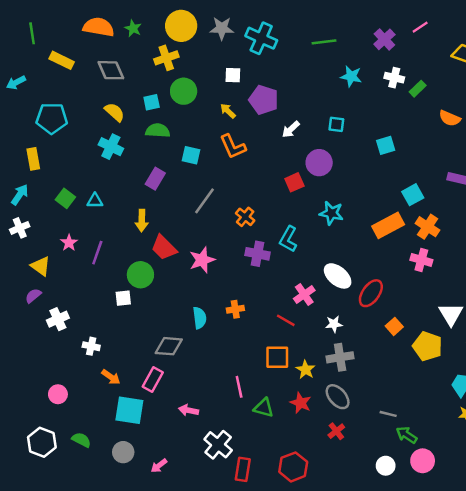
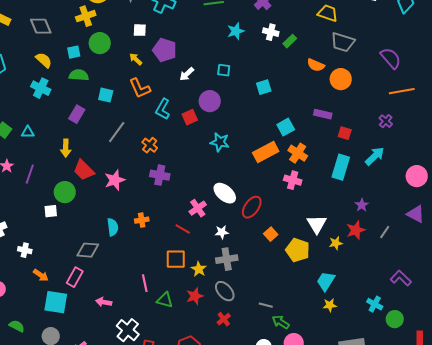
cyan star: (351, 76) -> (236, 31), turned -30
cyan L-shape: (288, 239) -> (163, 109), moved
red star: (301, 403) -> (195, 296), turned 30

